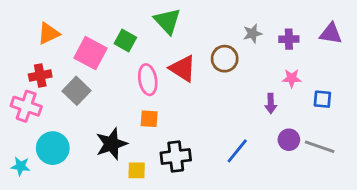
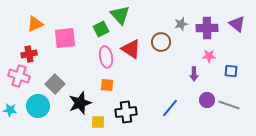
purple triangle: (331, 34) -> (237, 24), turned 30
purple cross: (289, 39) -> (207, 28), size x1.5
green square: (125, 41) -> (101, 29), moved, turned 35
pink square: (90, 53) -> (65, 38), turned -35
gray square: (77, 91) -> (55, 84), moved
cyan star: (21, 166) -> (10, 110), moved

